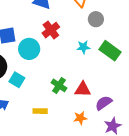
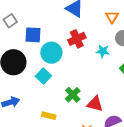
cyan star: (83, 47) -> (103, 51), moved
cyan square: (17, 80) -> (43, 76), moved

